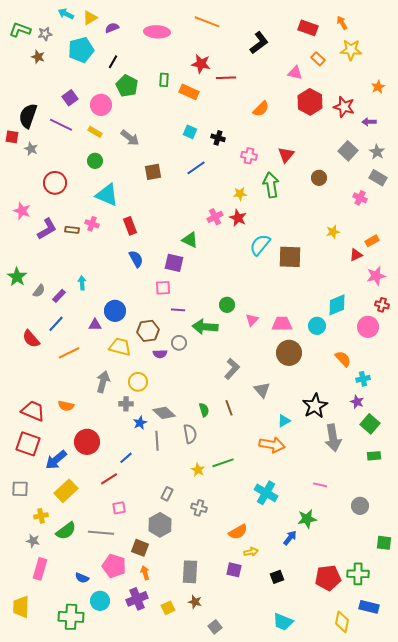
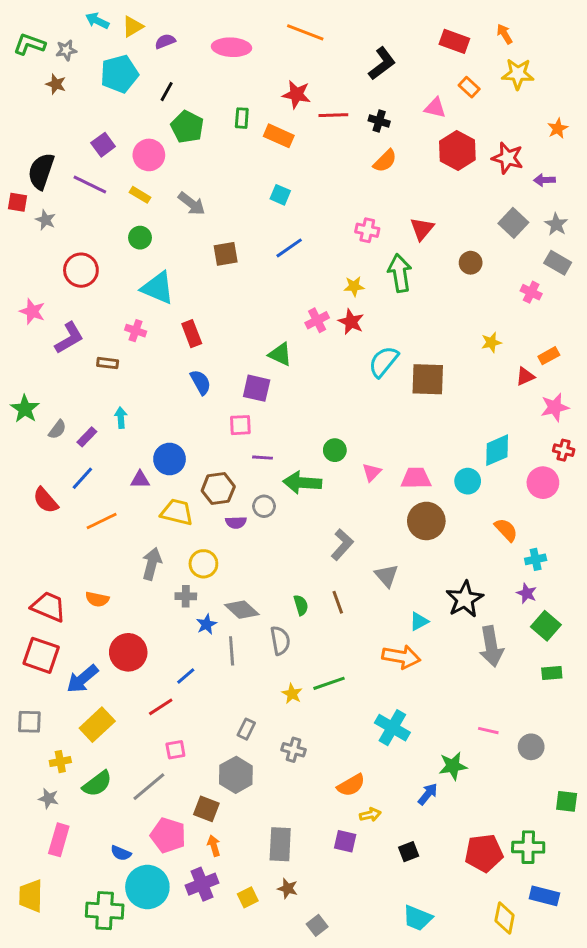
black cross: (218, 138) -> (379, 121), moved
brown rectangle: (72, 230) -> (108, 363), moved
pink line: (320, 485) -> (488, 731), moved
gray line: (101, 533) -> (149, 787), turned -45
cyan circle: (100, 601) -> (147, 887), size x1.5

